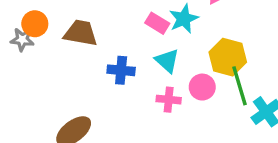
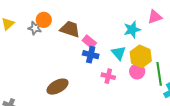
pink rectangle: (157, 23) -> (89, 42), moved
yellow hexagon: (228, 57) -> (141, 56), moved
pink cross: (169, 100) -> (108, 76), moved

